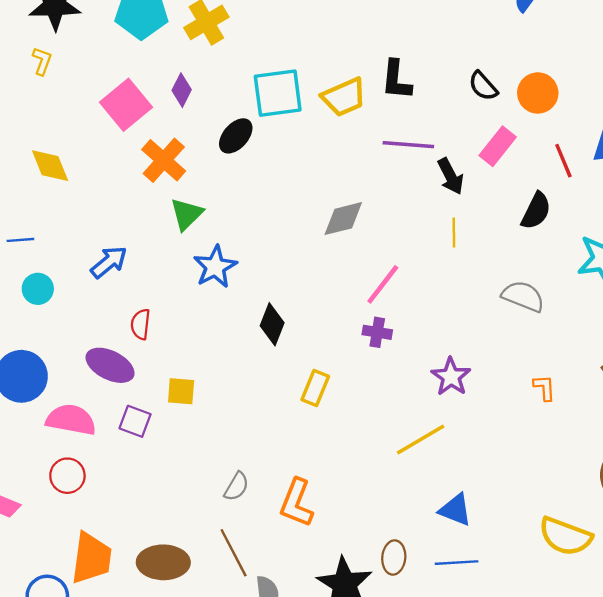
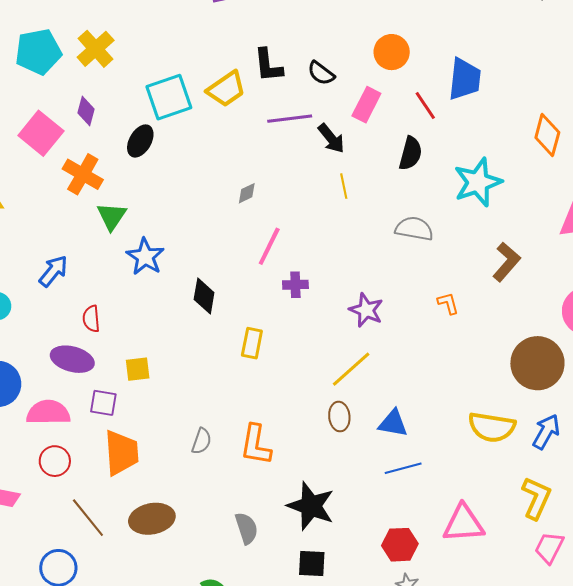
black semicircle: (483, 86) -> (321, 73), moved
gray diamond: (343, 219) -> (247, 193), size x0.6
pink line: (383, 284) -> (269, 246), moved
brown line: (234, 553) -> (88, 518), moved
orange trapezoid: (91, 558) -> (121, 453), moved
brown ellipse: (394, 558) -> (339, 417), moved

